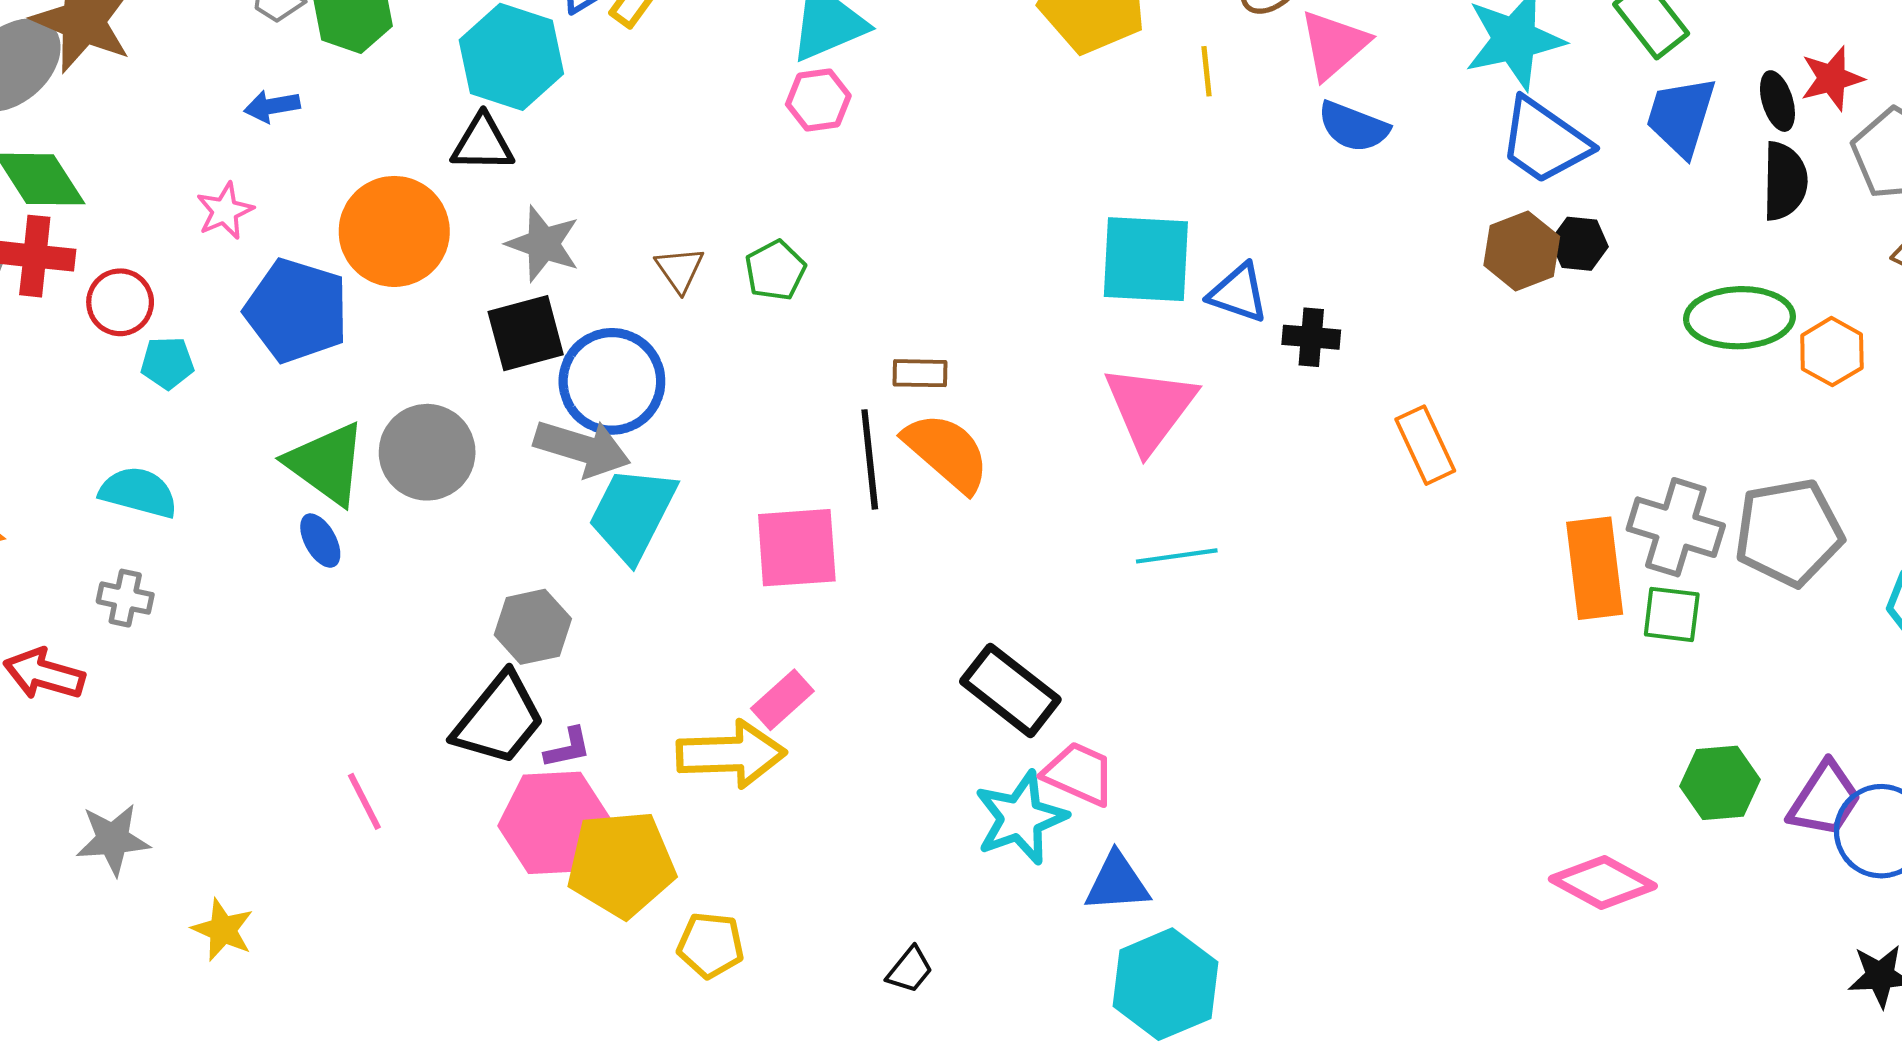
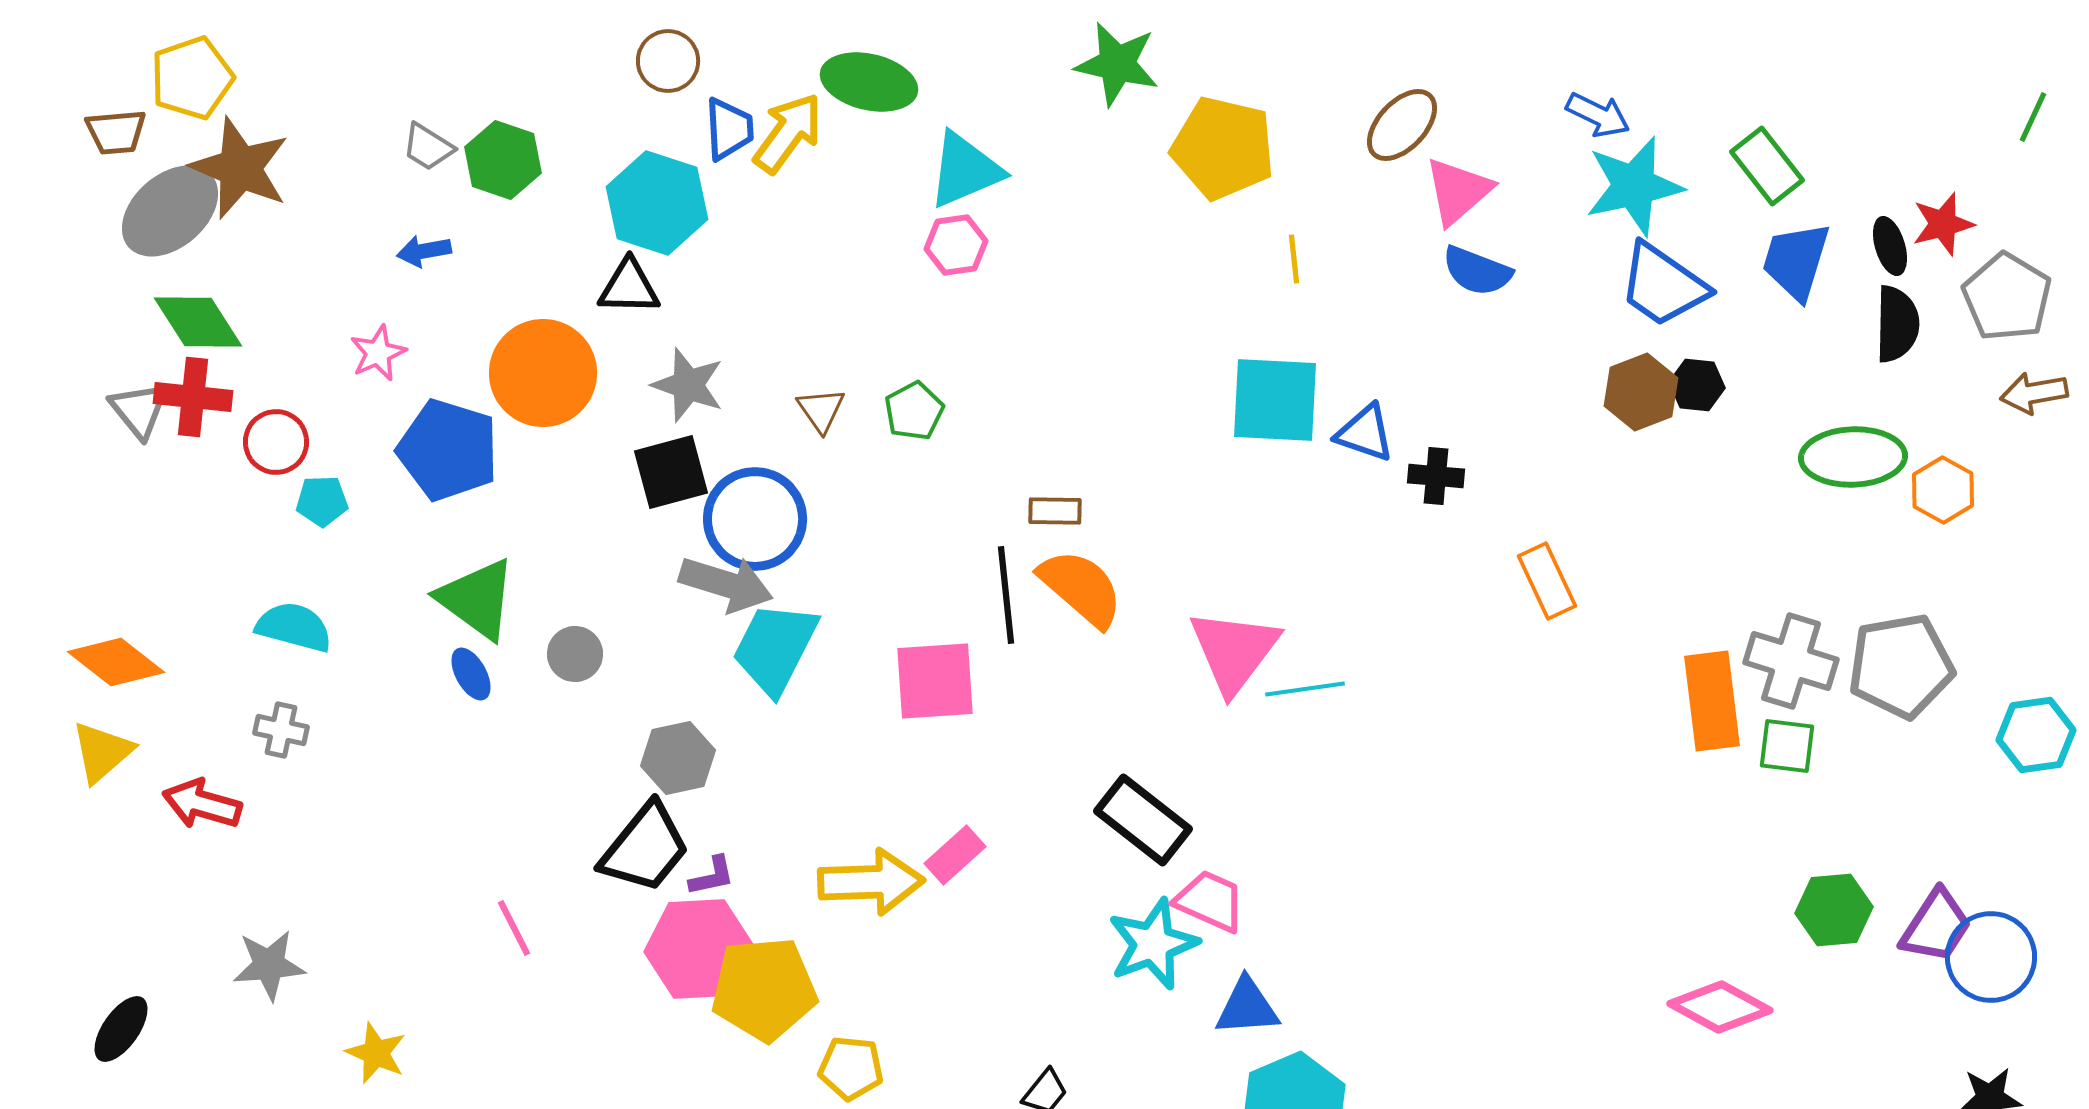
yellow line: (1207, 71) -> (1294, 259), moved
pink triangle: (1150, 408) -> (1234, 651), moved
gray circle: (427, 452) -> (575, 654), moved, size x0.6
pink rectangle: (782, 700) -> (955, 855), moved

